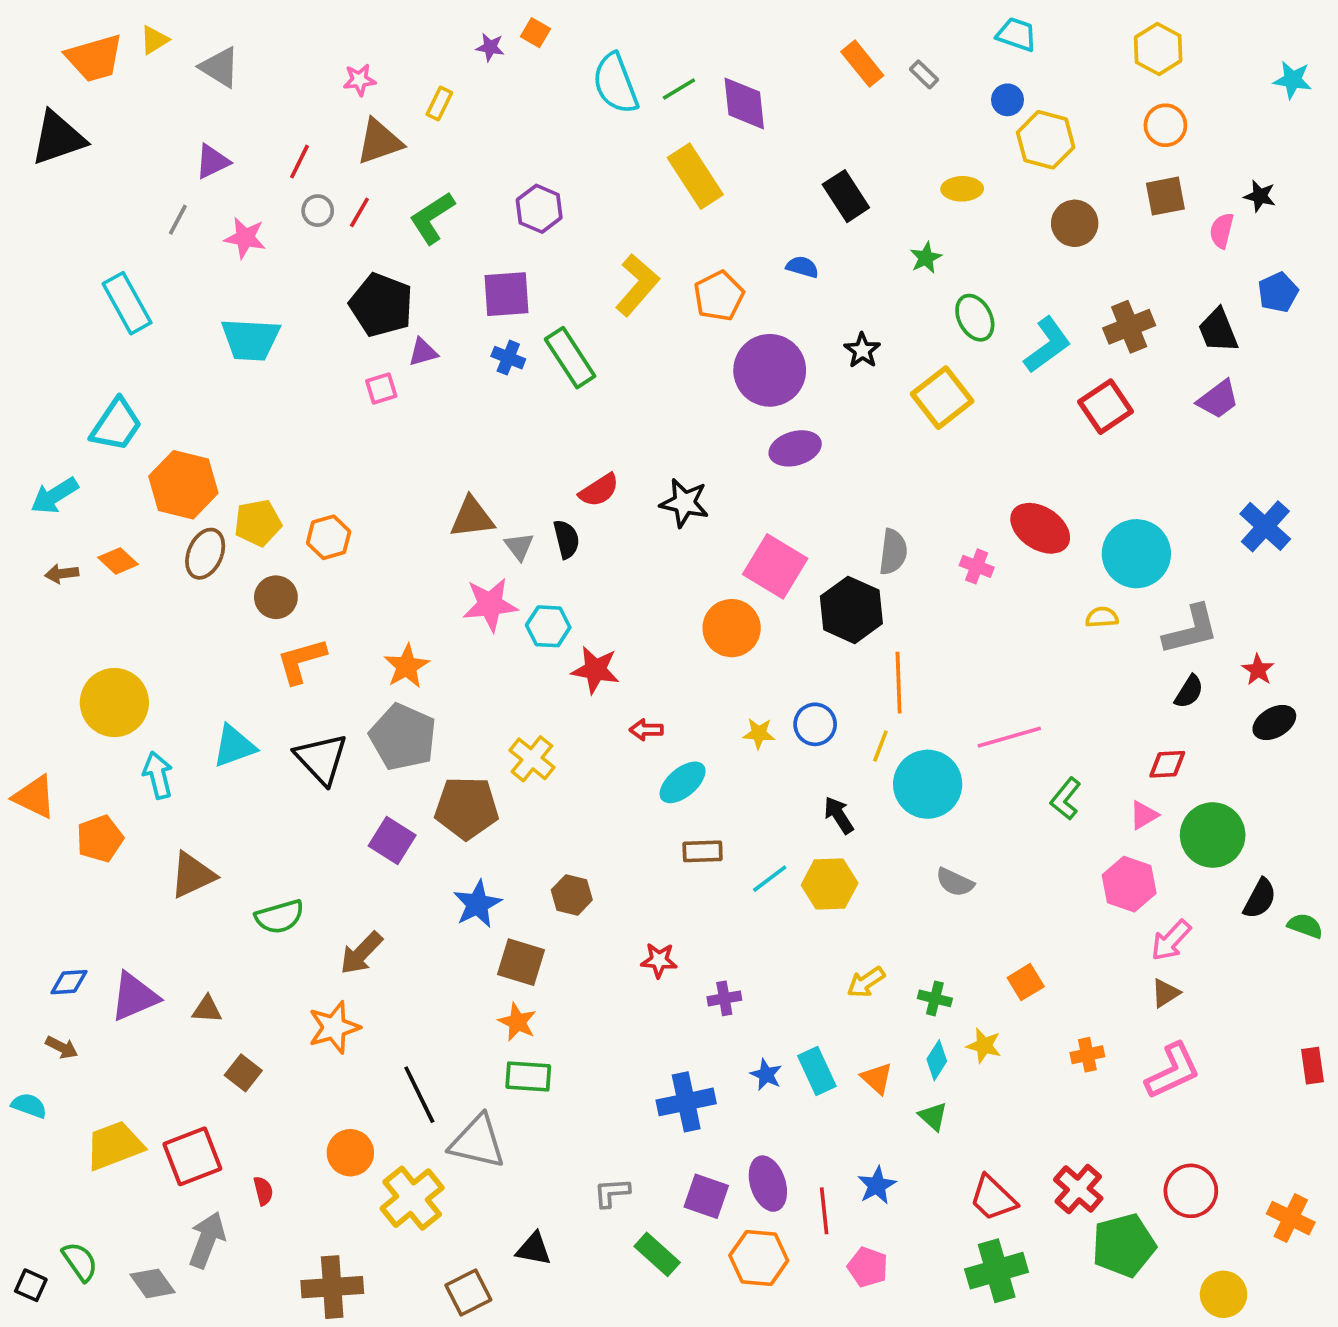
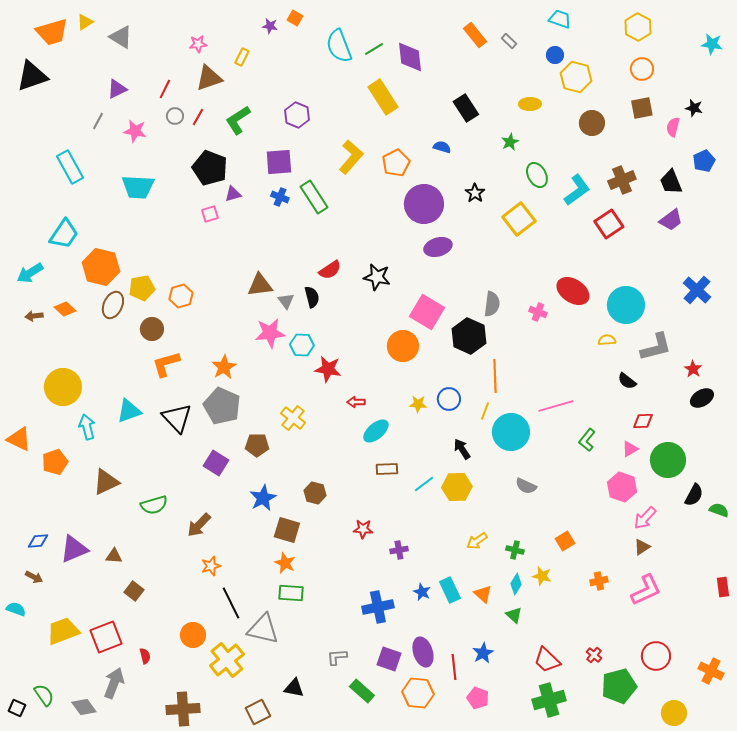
black semicircle: (1189, 692) -> (627, 381), moved, turned 96
brown pentagon: (467, 808) -> (257, 445), size x0.7
orange star: (334, 1027) -> (211, 566), moved, size x0.7
red cross: (1078, 1189) -> (594, 655), size x0.6

